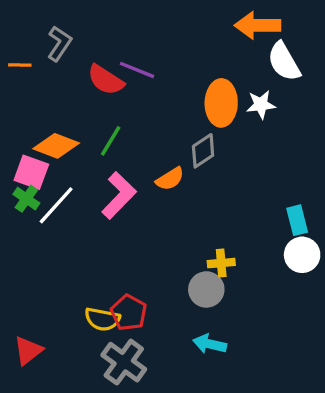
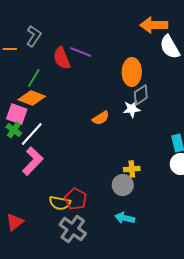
red semicircle: (106, 80) -> (62, 58), turned 35
white star: (261, 105) -> (132, 109), moved
green line: (111, 141) -> (34, 78), moved
gray diamond: (203, 151) -> (141, 95), moved
pink L-shape: (119, 195) -> (33, 161), moved

